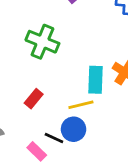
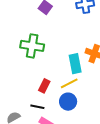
red rectangle: (34, 99) -> (44, 86), moved
black line: (54, 138) -> (37, 107), moved

